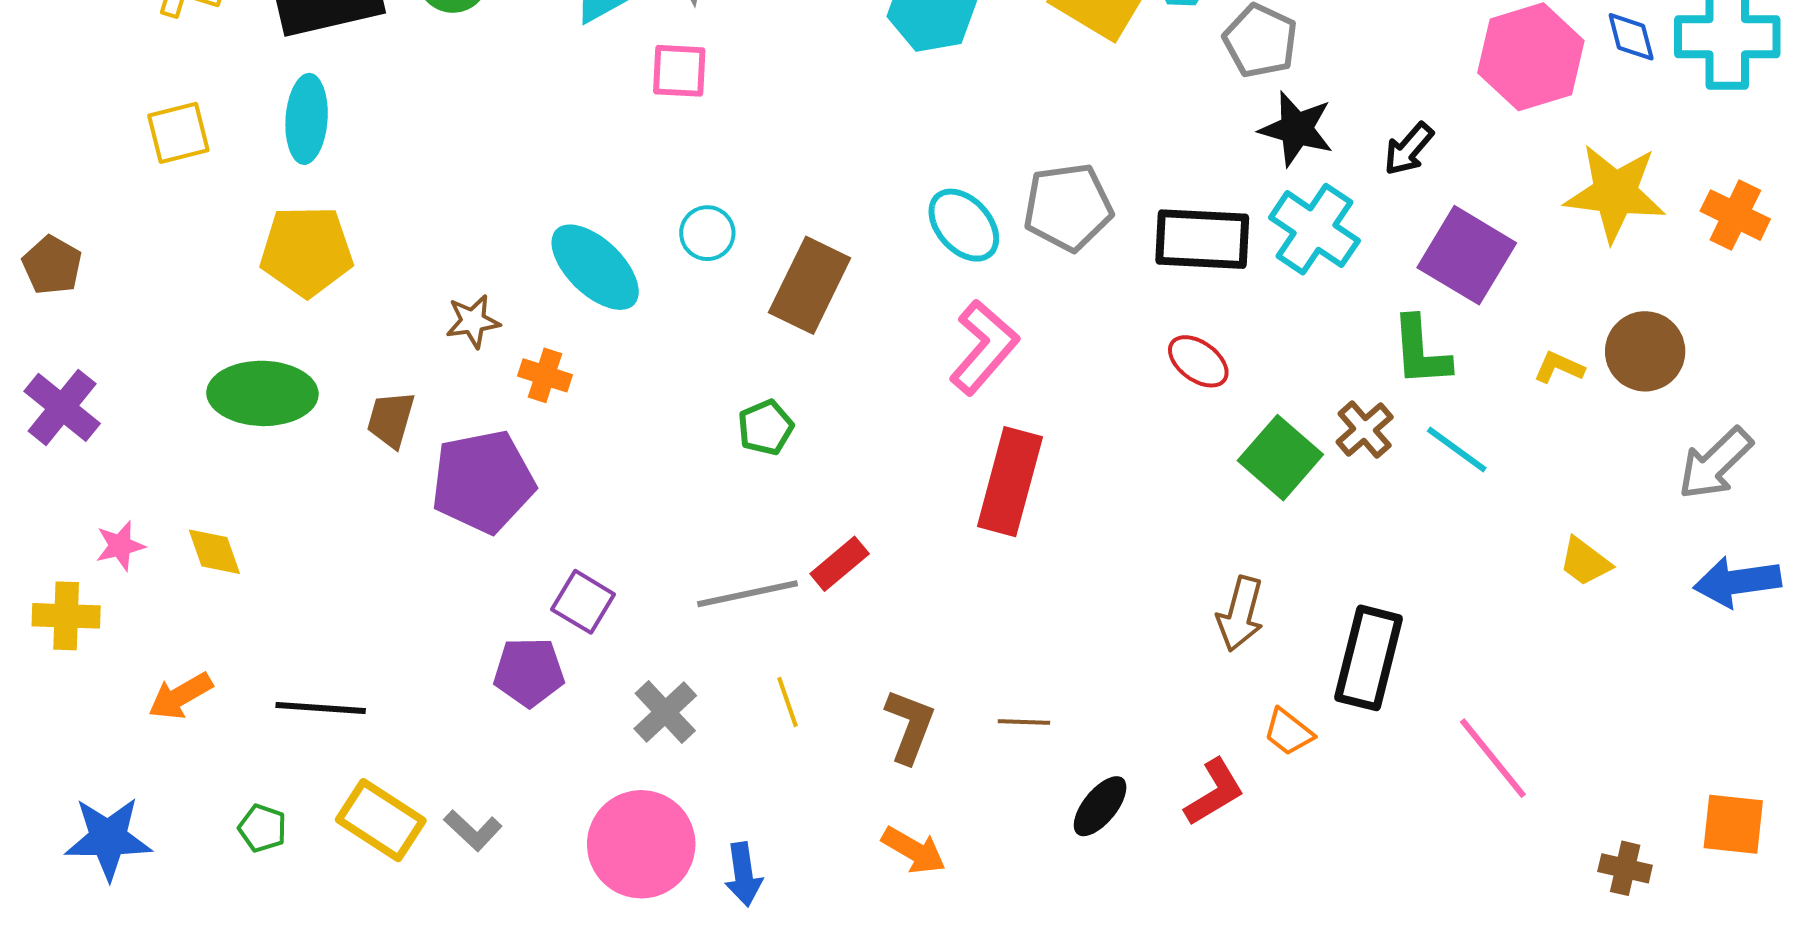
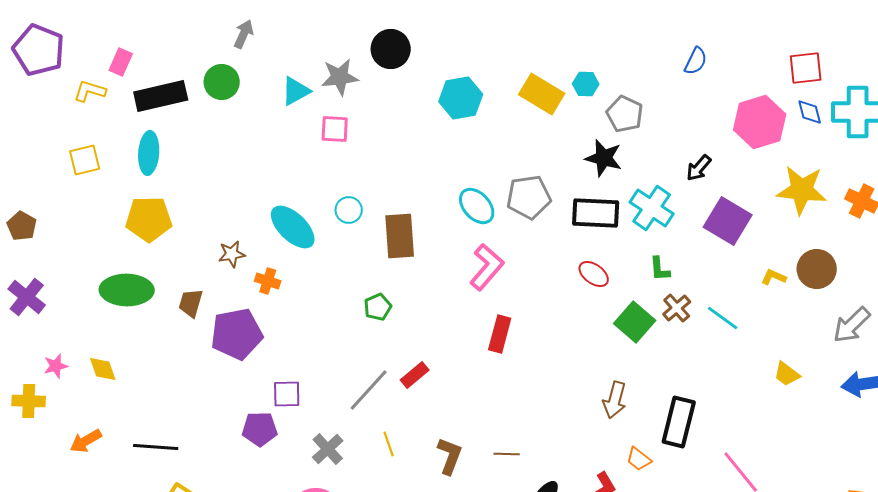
black star: (1296, 129) -> (604, 158), moved
brown rectangle: (810, 285) -> (400, 236), turned -30
green L-shape: (1421, 351) -> (660, 269), moved, size x0.7
red rectangle: (1010, 482) -> (500, 334), size x0.7
gray line: (747, 594) -> (369, 390), turned -36
purple square: (583, 602) -> (287, 394), turned -32

